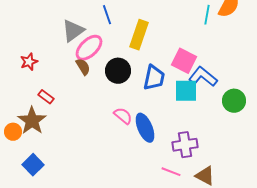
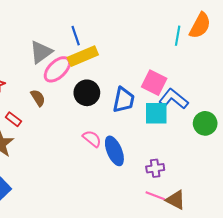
yellow rectangle: (139, 35) -> (83, 56), moved, turned 48
brown semicircle: (83, 67) -> (38, 98), moved
purple cross: (185, 145) -> (155, 168), size x0.7
pink line: (171, 172) -> (155, 196), moved

